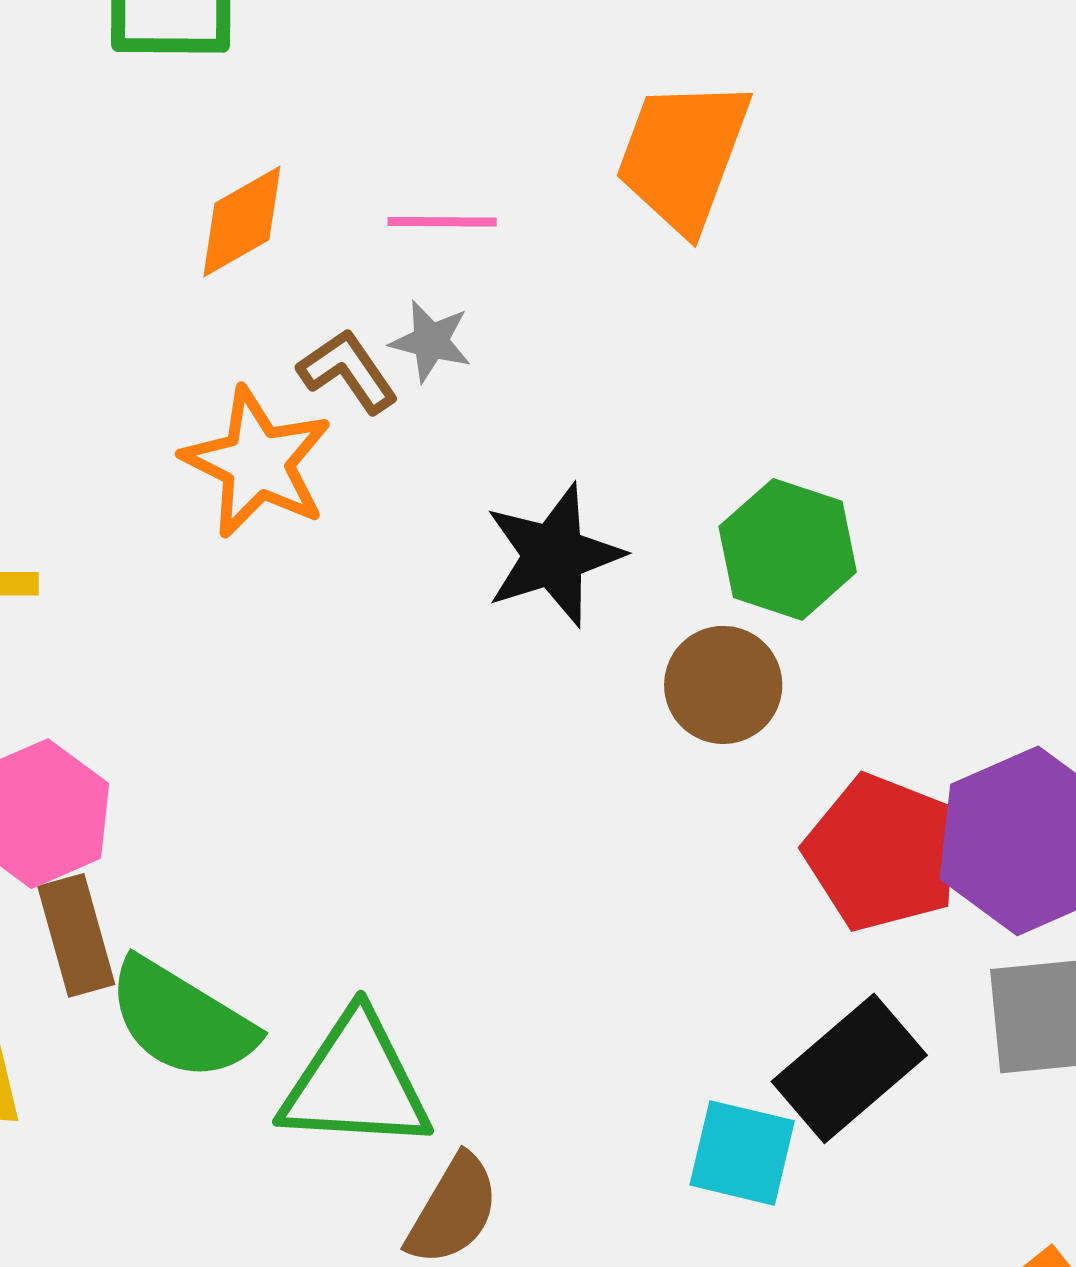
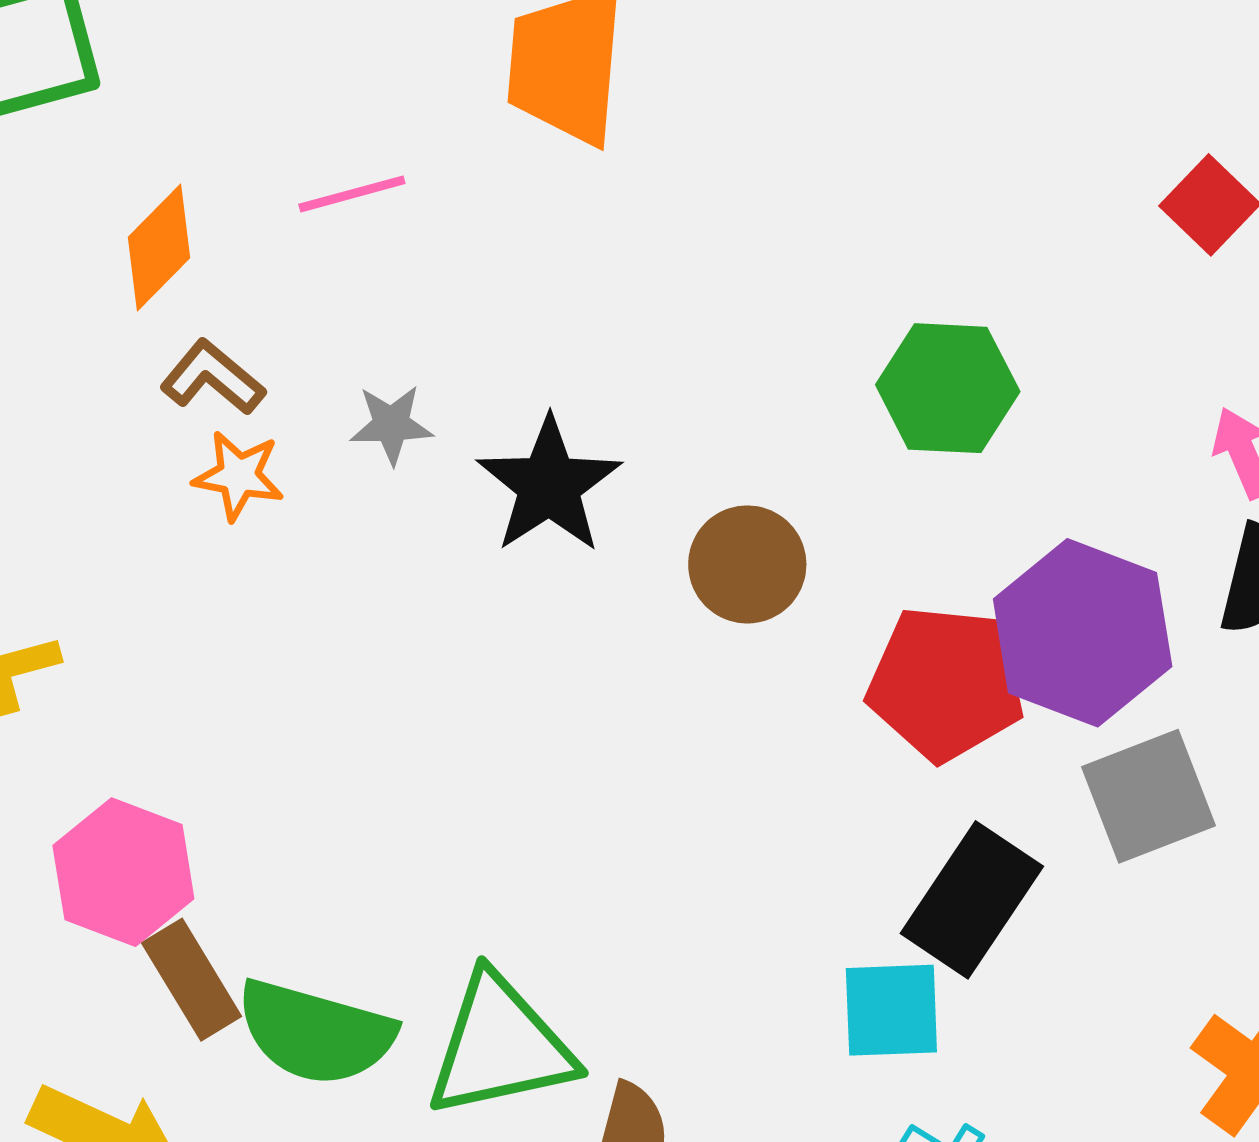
gray star: (431, 341) -> (391, 425), moved
brown L-shape: (348, 371) -> (213, 378), moved
orange star: (257, 463) -> (239, 476), size x0.6
green hexagon: (788, 549) -> (948, 388), moved

